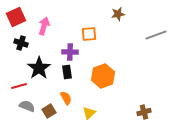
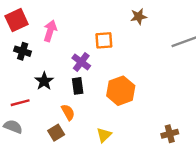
purple cross: (70, 52) -> (81, 62), turned 35
black star: (39, 68) -> (44, 81), size x0.7
orange semicircle: (66, 98) -> (68, 112), moved
gray semicircle: (27, 106) -> (13, 127), moved

